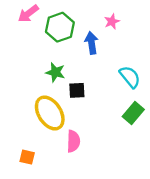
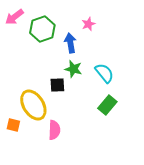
green star: (55, 72) -> (73, 69), moved
orange square: (27, 157) -> (13, 125), moved

